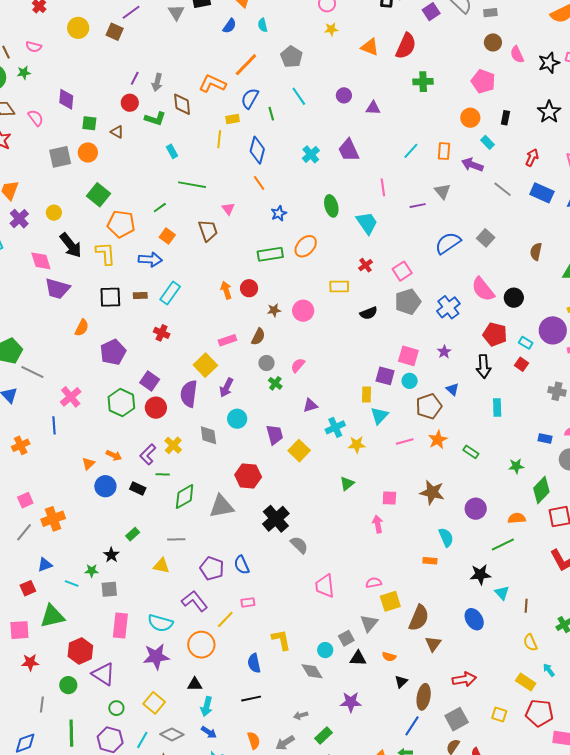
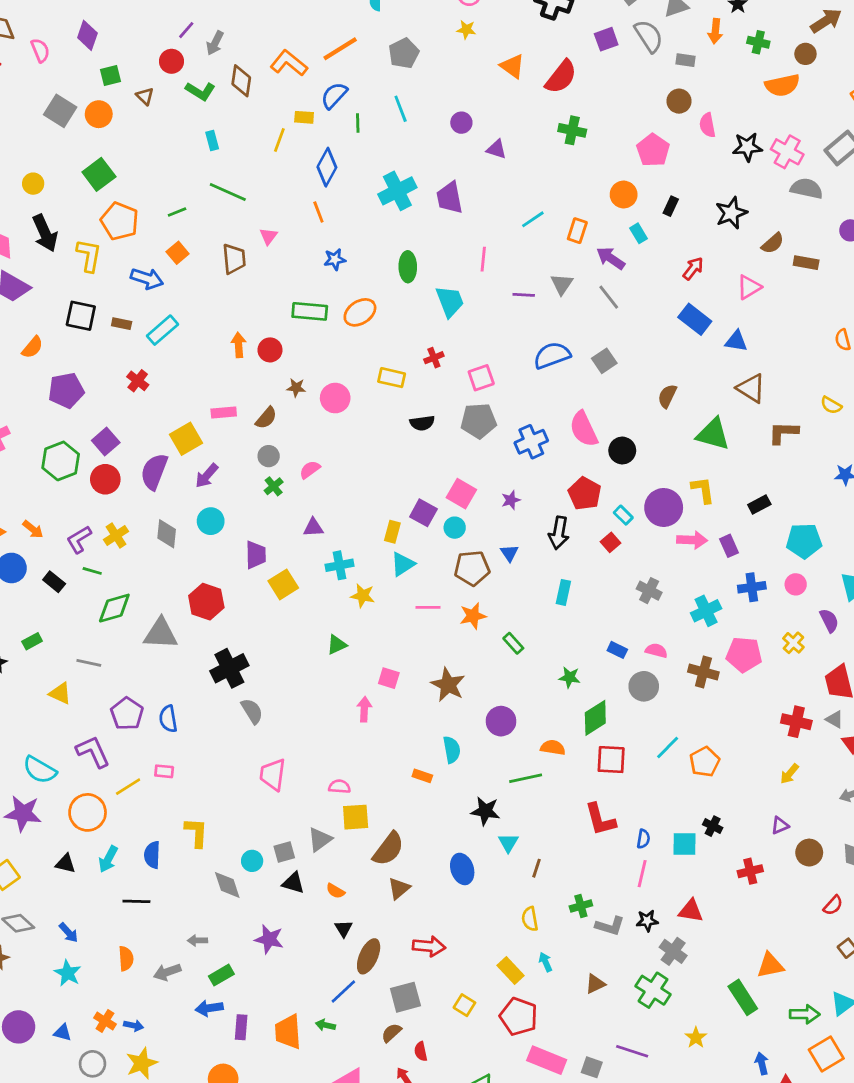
green square: (89, 123) -> (110, 75), turned -35
cyan cross: (311, 154) -> (397, 191), size x1.5
gray square: (60, 157) -> (60, 111), turned 30
gray line: (503, 189) -> (609, 297), moved
black triangle: (401, 682) -> (344, 929), turned -32
cyan arrow: (207, 706) -> (108, 859), moved

